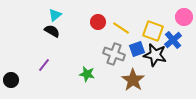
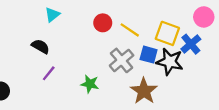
black semicircle: (52, 31) -> (40, 46), moved
blue square: (137, 49) -> (149, 55), turned 35
gray cross: (114, 54) -> (122, 60), turned 30
purple line: (44, 65) -> (49, 73), moved

